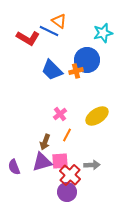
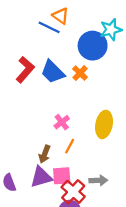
red L-shape: (28, 38) -> (25, 70), moved, turned -80
blue circle: (87, 60) -> (93, 46), moved
orange cross: (76, 71) -> (80, 73), turned -32
yellow ellipse: (97, 116) -> (104, 124), turned -45

